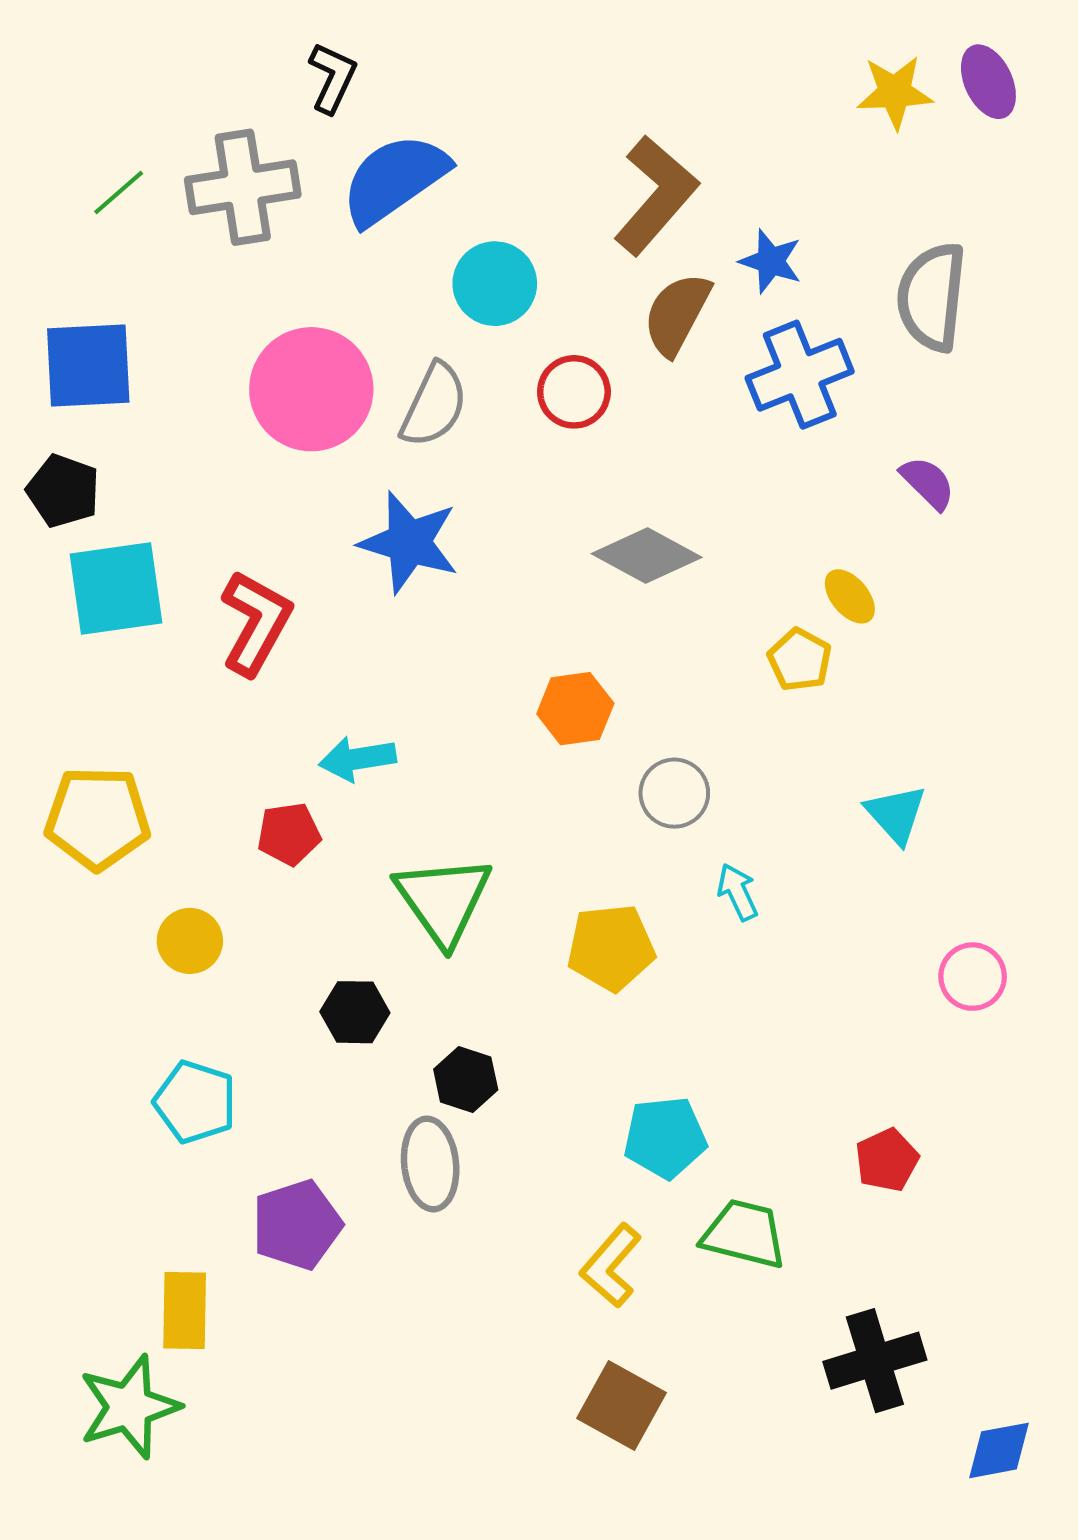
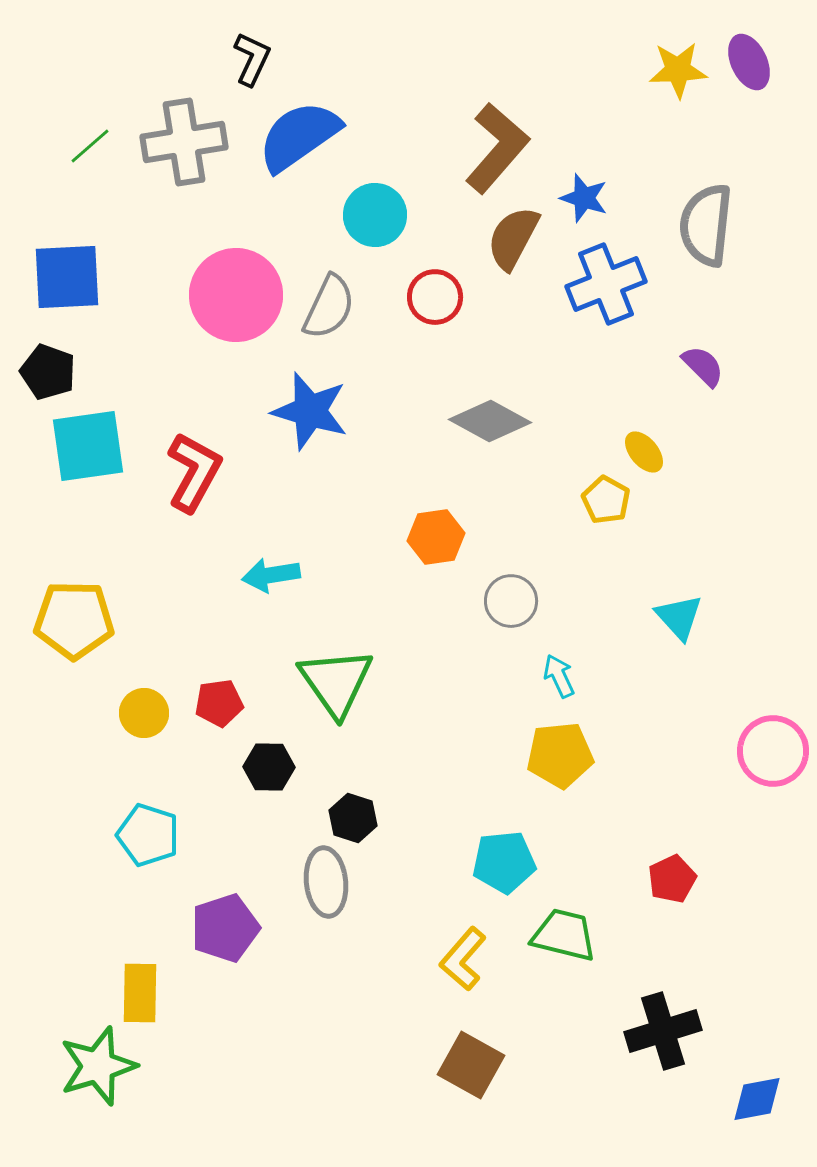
red pentagon: (289, 834) -> (219, 703), moved
yellow pentagon: (611, 948) -> (560, 755), moved
pink circle: (973, 977) -> (773, 751), moved, size x1.4

